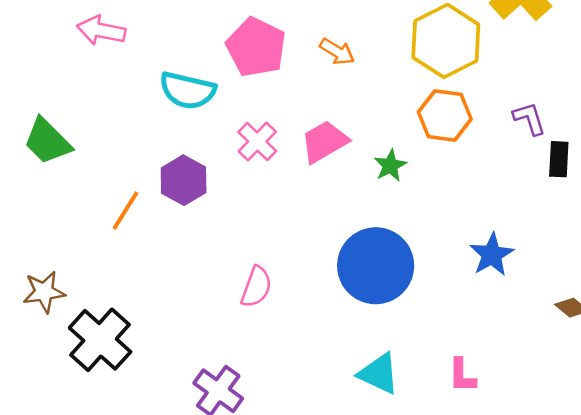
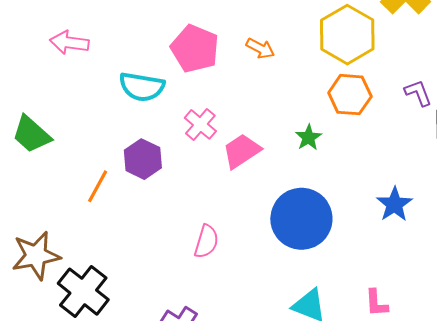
pink trapezoid: (324, 142) -> (242, 151), moved
brown star: (44, 292) -> (36, 256), size x1.4

